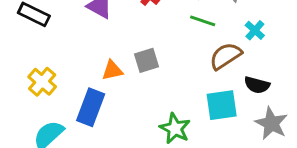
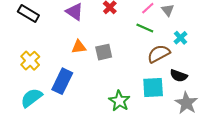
orange triangle: (112, 70) -> (79, 47), moved

